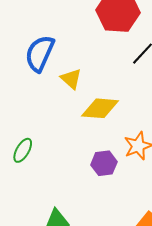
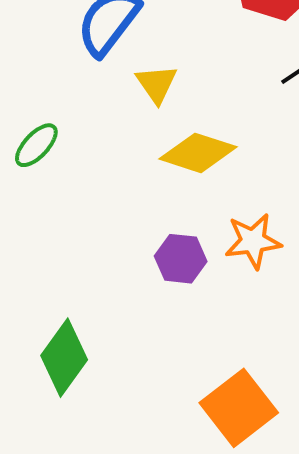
green ellipse: (23, 150) -> (36, 145), moved

